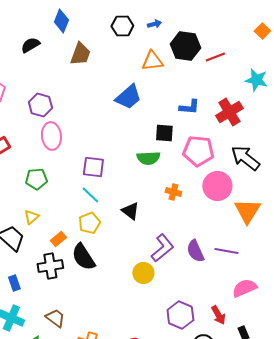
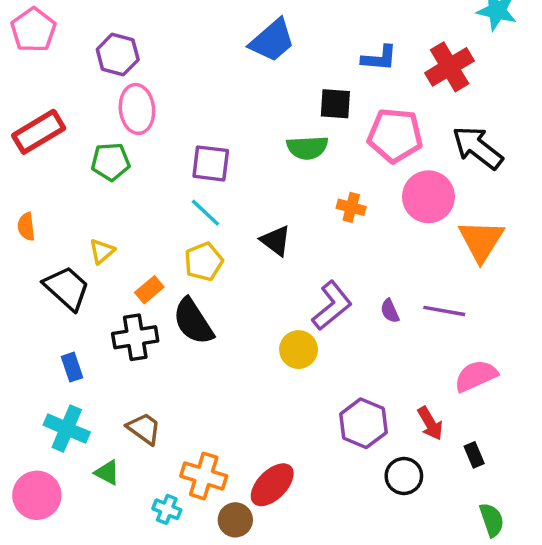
green pentagon: (36, 179) -> (111, 162), moved
purple semicircle: (195, 251) -> (390, 311), size x0.6

